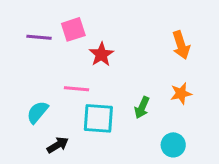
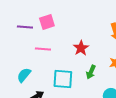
red star: (101, 54) -> (81, 48), moved
pink line: (76, 89) -> (43, 49), moved

